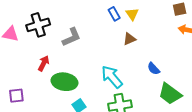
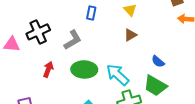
blue rectangle: (114, 14) -> (91, 13), moved, turned 48
green ellipse: (64, 82) -> (84, 69), moved
green trapezoid: (170, 94) -> (155, 86), moved

